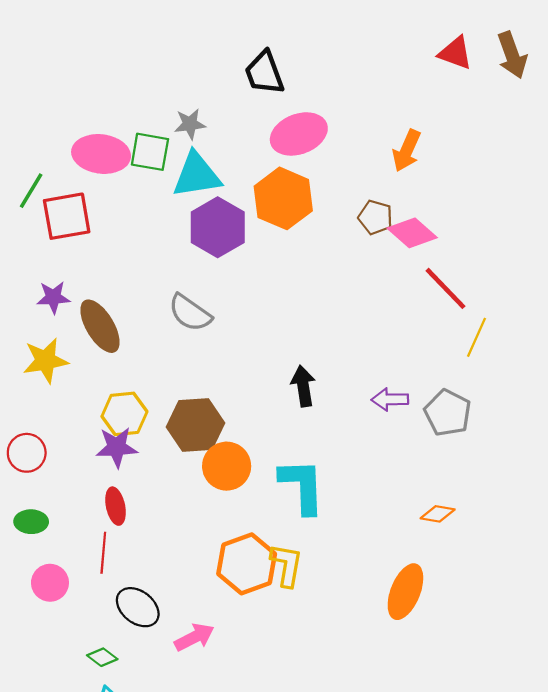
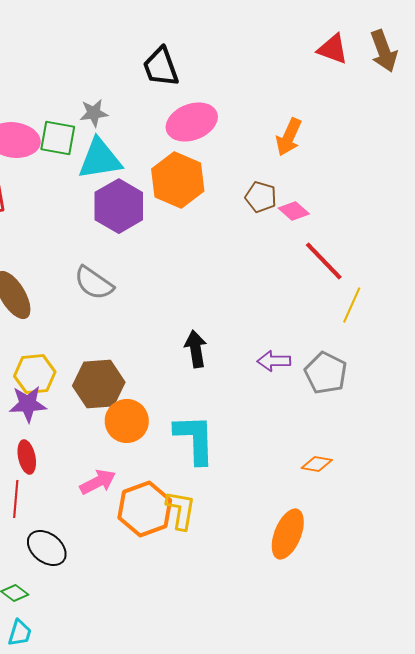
pink diamond: (412, 233) -> (294, 211), size x0.7
pink arrow: (194, 637) -> (98, 482), moved

